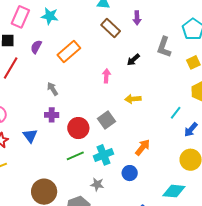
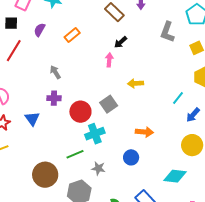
orange rectangle: (69, 51) -> (72, 35), size x0.7
black arrow: (133, 60) -> (121, 42), moved
orange arrow: (143, 147) -> (144, 132), turned 54
cyan cross: (104, 155) -> (95, 134), moved
green line: (75, 156) -> (75, 154), moved

